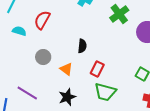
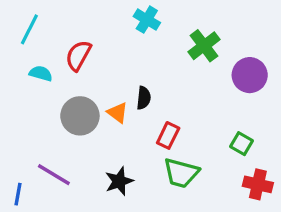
gray circle: (43, 57) -> (80, 116), size x1.5
orange triangle: (66, 69) -> (117, 113), moved

